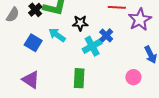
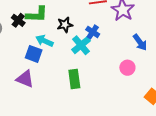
blue square: (33, 43) -> (34, 54), moved
purple triangle: (31, 80) -> (25, 79), moved

